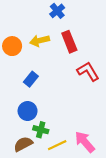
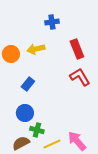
blue cross: (57, 11) -> (52, 22), turned 32
red rectangle: (69, 42) -> (77, 49), moved

